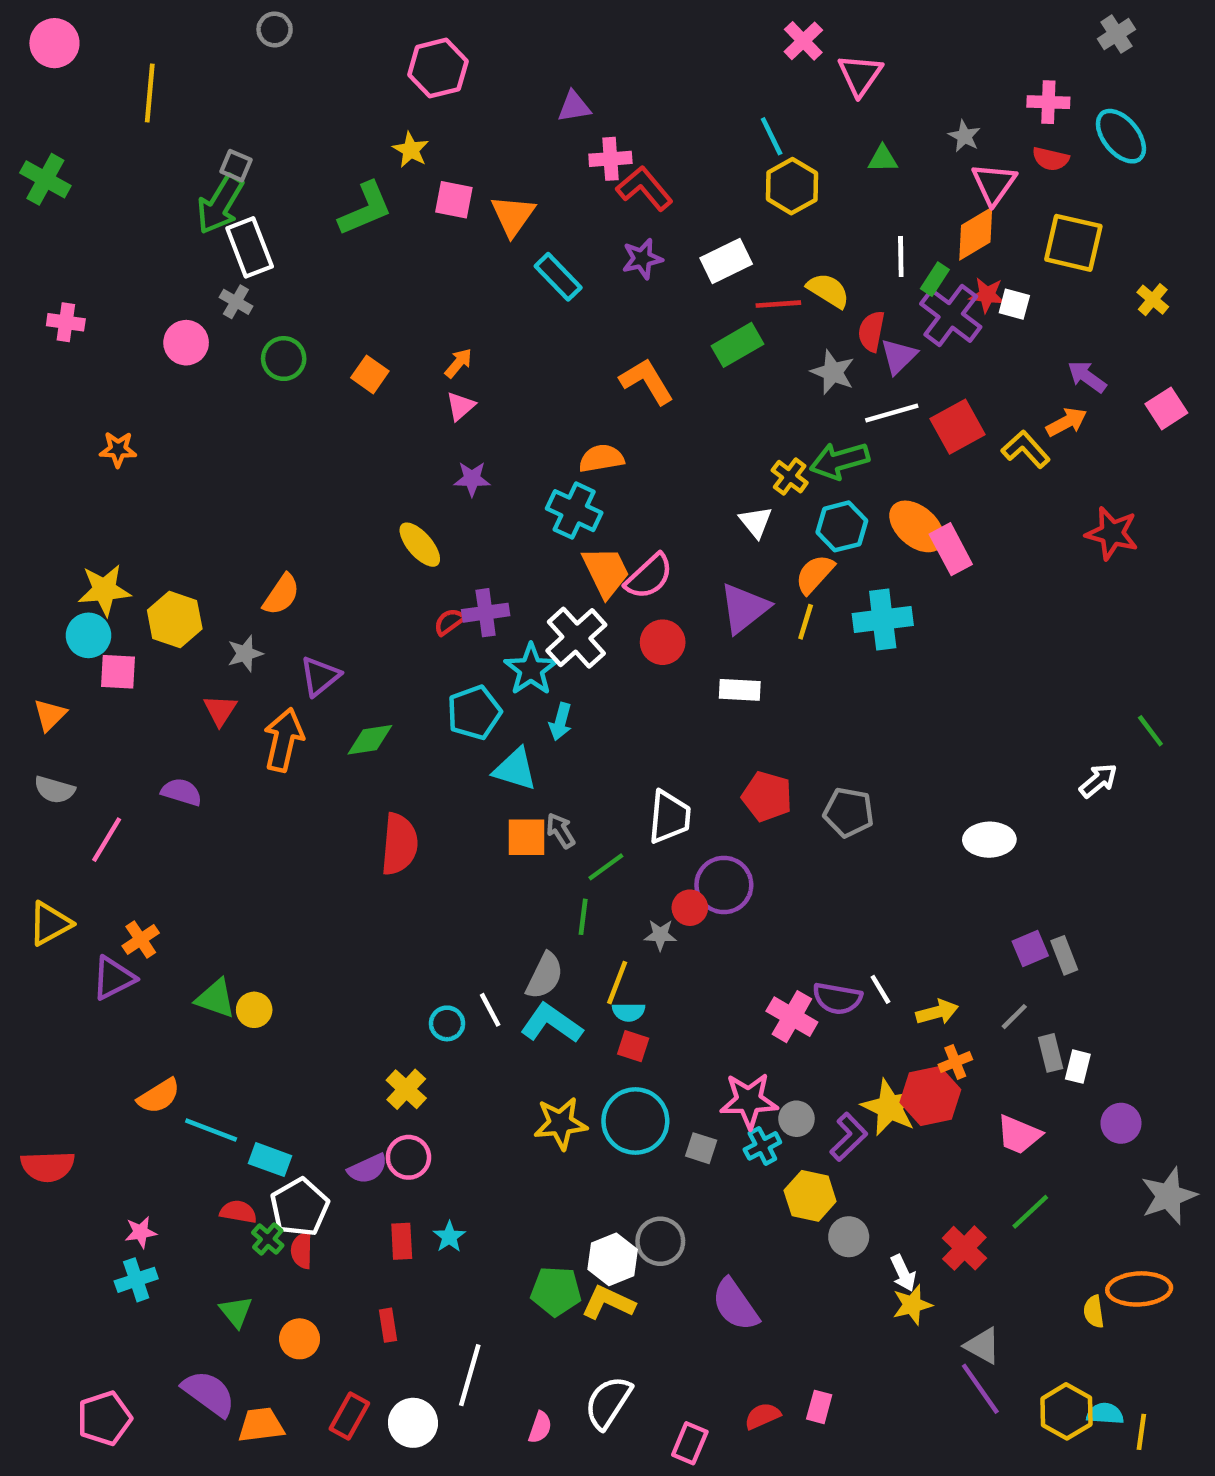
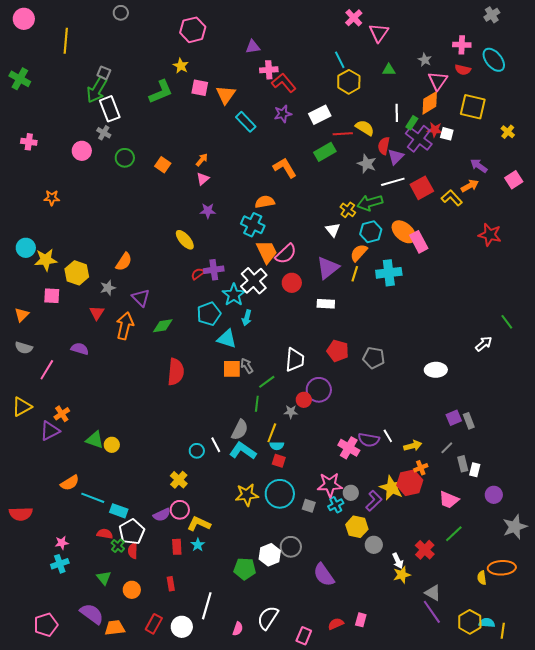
cyan circle: (88, 635) -> (26, 248), moved
purple triangle: (320, 676) -> (141, 298), turned -36
yellow L-shape: (608, 1303) -> (199, 524), moved

